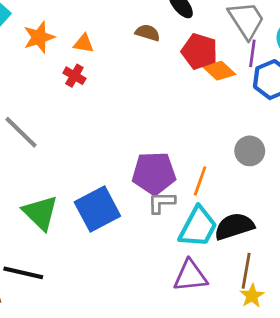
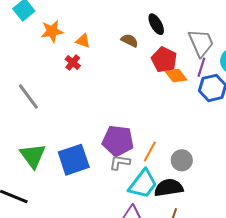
gray circle: (250, 151) -> (182, 160), moved

